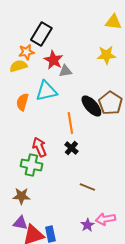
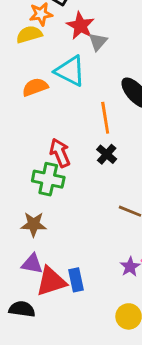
gray triangle: (65, 71) -> (98, 42), turned -40
cyan triangle: (46, 91) -> (70, 71), turned 40
orange semicircle: (22, 102) -> (35, 87), turned 54

